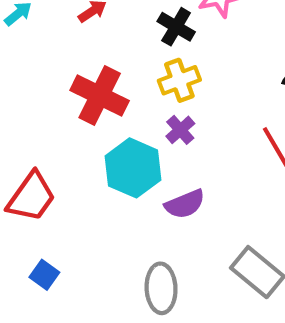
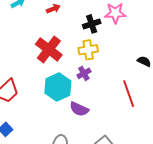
black cross: (176, 27) -> (92, 24), turned 30
purple semicircle: (185, 204) -> (79, 109), turned 36

